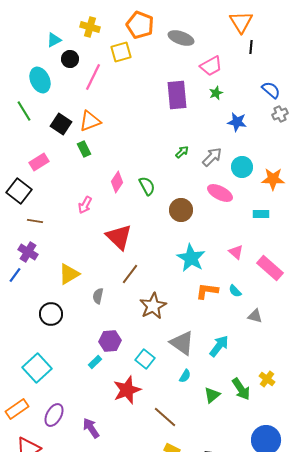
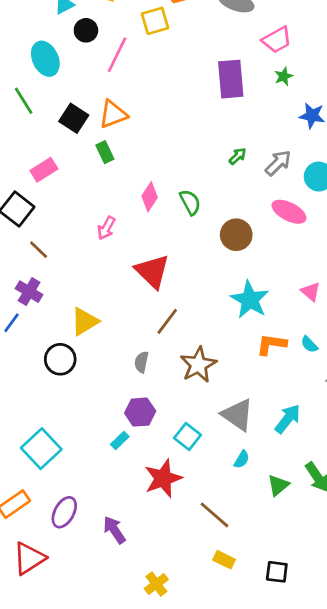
brown line: (35, 221) -> (39, 250), turned 35
gray semicircle: (98, 296) -> (141, 362), moved
black circle: (51, 314) -> (60, 359), moved

